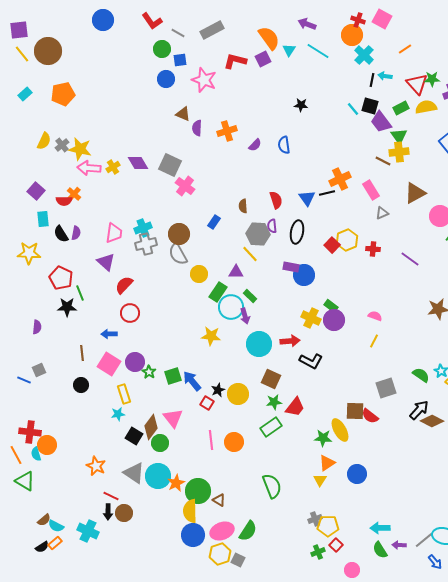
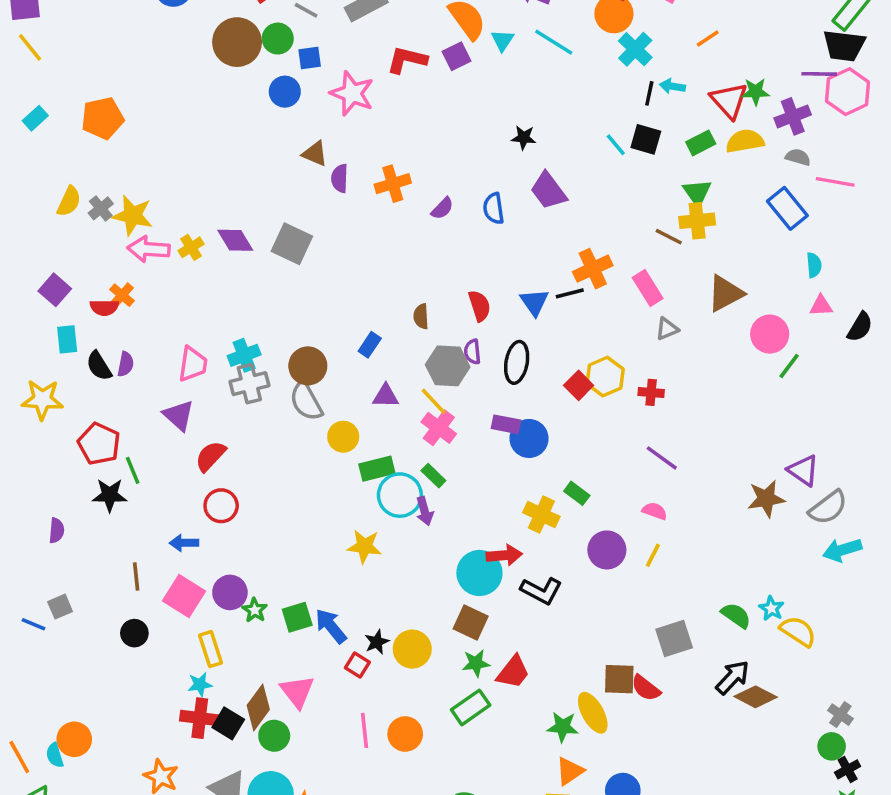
brown circle: (48, 51) -> (237, 42), moved
purple trapezoid: (381, 122) -> (548, 191), moved
pink cross: (185, 186) -> (439, 428), moved
purple line: (410, 259) -> (662, 458), moved
purple triangle: (236, 272) -> (386, 396), moved
green rectangle: (218, 292) -> (377, 469), turned 42
purple circle: (334, 320) -> (607, 550), moved
cyan circle: (259, 344) -> (479, 573), moved
red cross: (30, 432) -> (200, 718), moved

